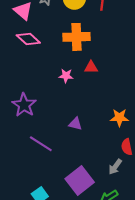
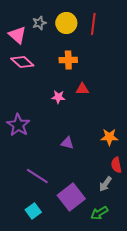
orange cross: (76, 37) -> (68, 60), size x0.7
purple line: (41, 144) -> (37, 176), moved

